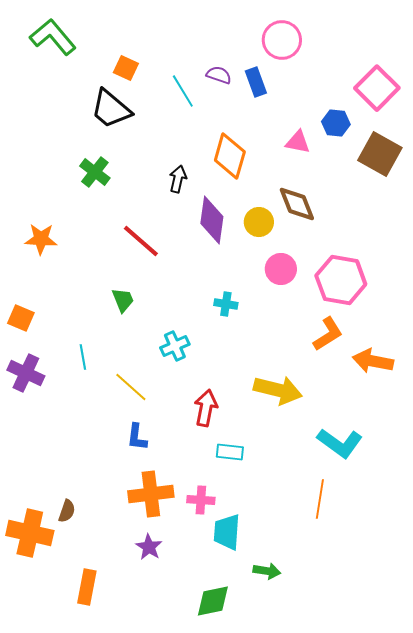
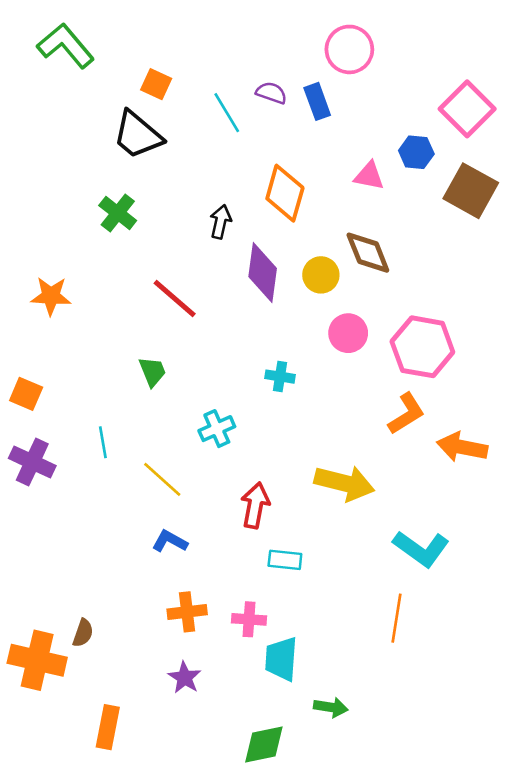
blue L-shape: (137, 437) -> (170, 541), turned 112
orange cross: (151, 494) -> (187, 612), size x0.7

